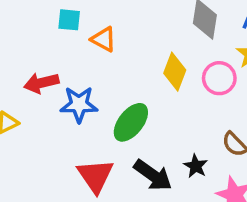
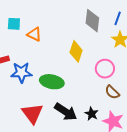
pink circle: (219, 78) -> (105, 69), moved
green ellipse: (131, 122) -> (52, 82), turned 65
black star: (196, 166) -> (92, 114), moved

